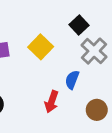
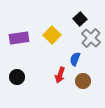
brown circle: (97, 110) -> (83, 81), moved

